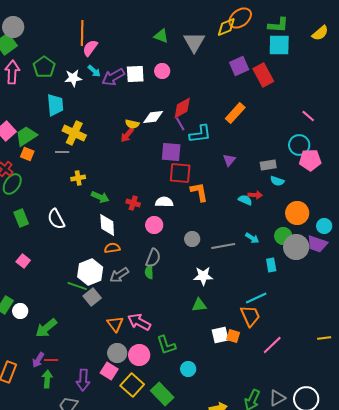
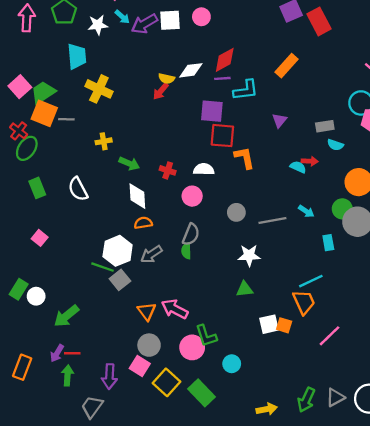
purple line: (180, 124) -> (222, 78), turned -64
gray line: (62, 152) -> (66, 119), moved
orange square: (27, 154) -> (44, 113), size x1.6
pink circle: (139, 355) -> (192, 347), moved

